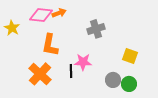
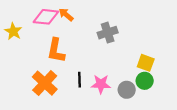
orange arrow: (59, 13) -> (66, 15), turned -120
pink star: (83, 62) -> (101, 84), moved
green circle: (129, 84) -> (145, 81), moved

